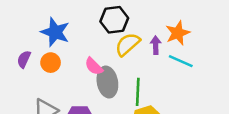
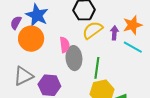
purple semicircle: (24, 59) -> (16, 23), moved
orange circle: (51, 63) -> (31, 39), size x1.6
pink semicircle: (94, 66) -> (65, 45), turned -147

